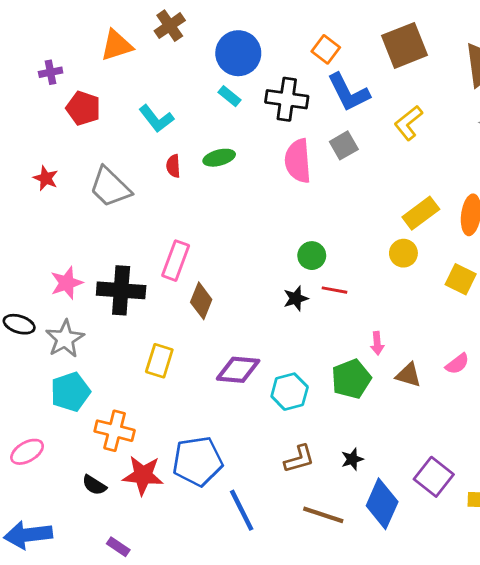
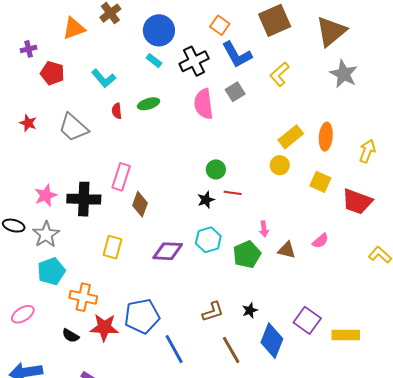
black cross: (287, 99) -> (194, 61), turned -32
cyan hexagon: (290, 392) -> (208, 240), moved
brown line: (323, 515) -> (231, 350), turned 44

